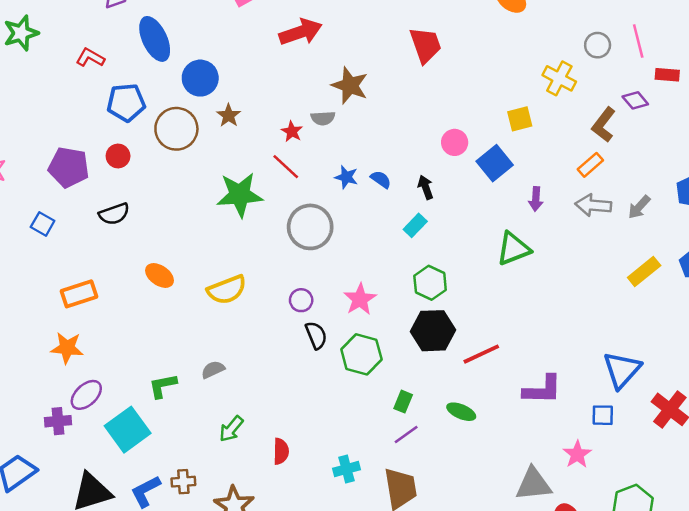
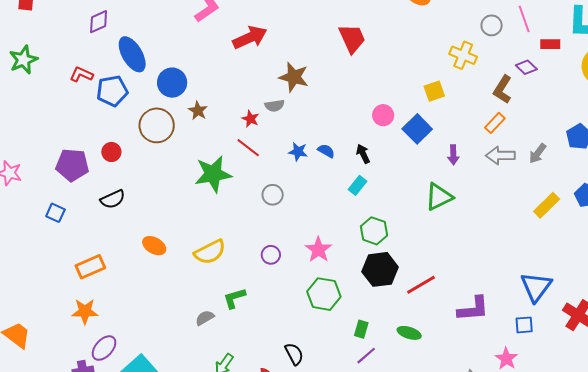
blue pentagon: (126, 103) -> (112, 91), moved
gray circle: (310, 227) -> (273, 195), size x0.6
black semicircle: (316, 335) -> (294, 354), moved
green L-shape: (163, 386) -> (234, 298), moved

